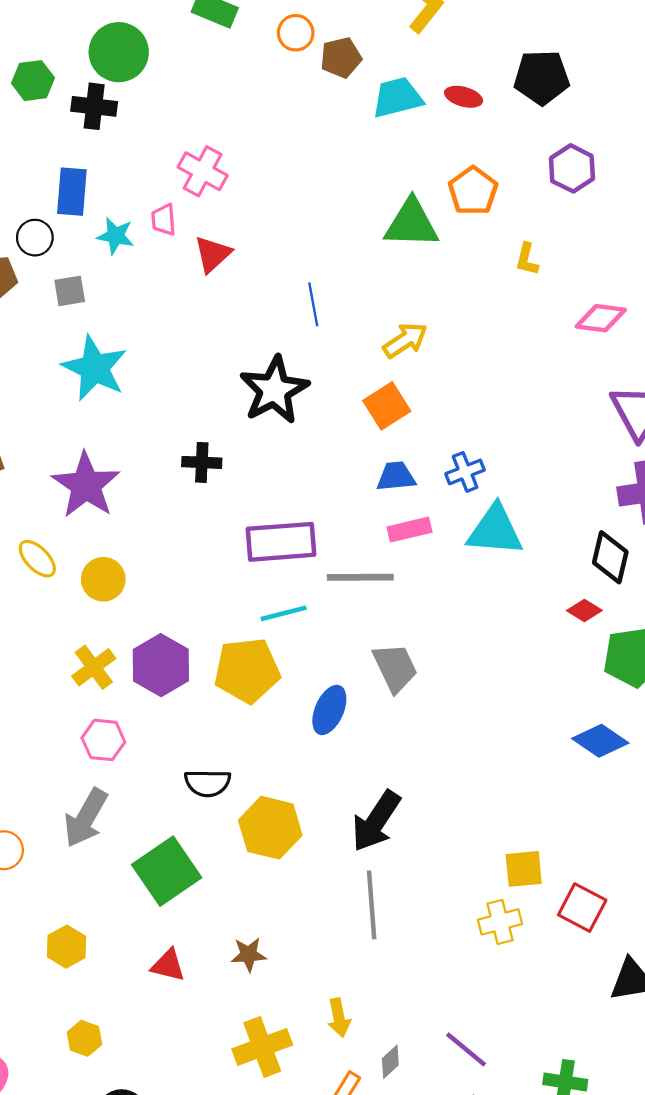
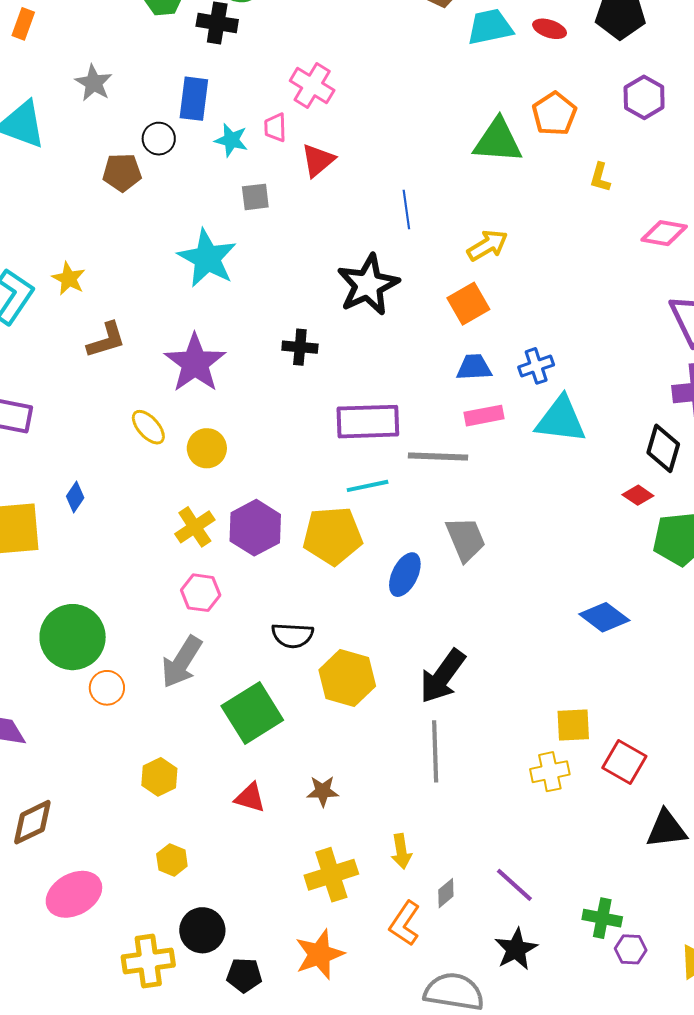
gray square: (70, 291) -> (255, 197), moved
blue diamond: (600, 741) -> (604, 617), moved

